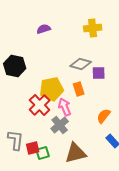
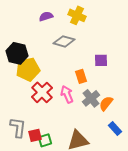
yellow cross: (93, 28) -> (77, 15), moved, turned 30
gray diamond: (81, 64) -> (64, 41), moved
yellow pentagon: (52, 89) -> (28, 69), moved
gray cross: (60, 125) -> (91, 98), moved

